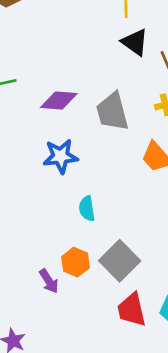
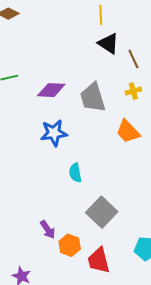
orange hexagon: (76, 262) -> (70, 245), moved
red trapezoid: (132, 310) -> (99, 260), moved

